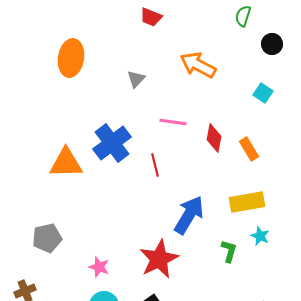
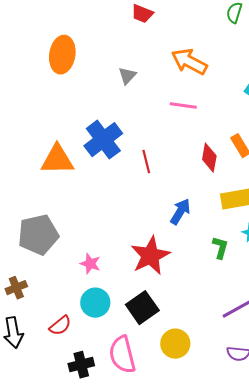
pink line: (173, 122) -> (183, 106), moved
red diamond: (214, 138) -> (209, 158), moved
blue arrow: (189, 215) -> (180, 212), size x0.7
gray pentagon: (47, 238) -> (38, 235), size x1.4

